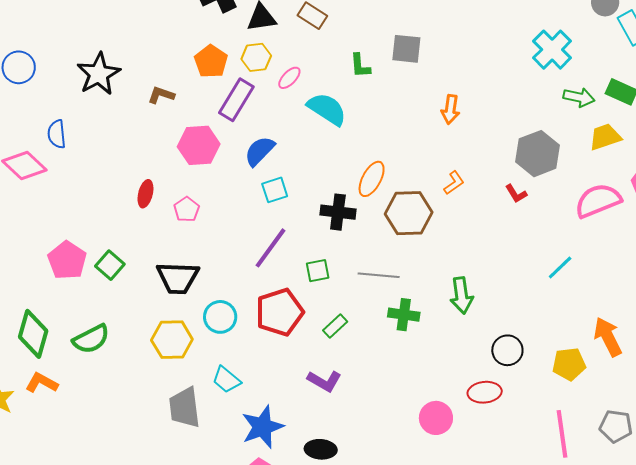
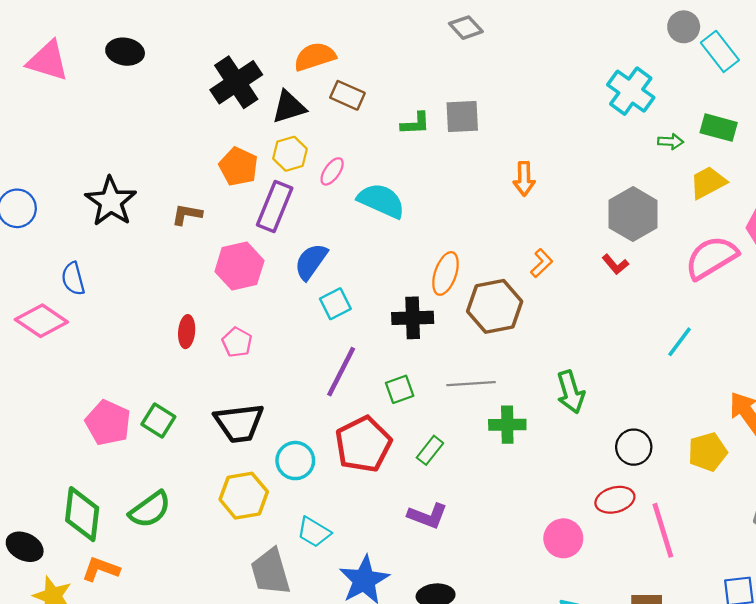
green L-shape: (360, 66) -> (415, 124), moved, turned -80
green arrow: (579, 97) -> (671, 142), size x0.7
pink line: (562, 434) -> (663, 530), moved

